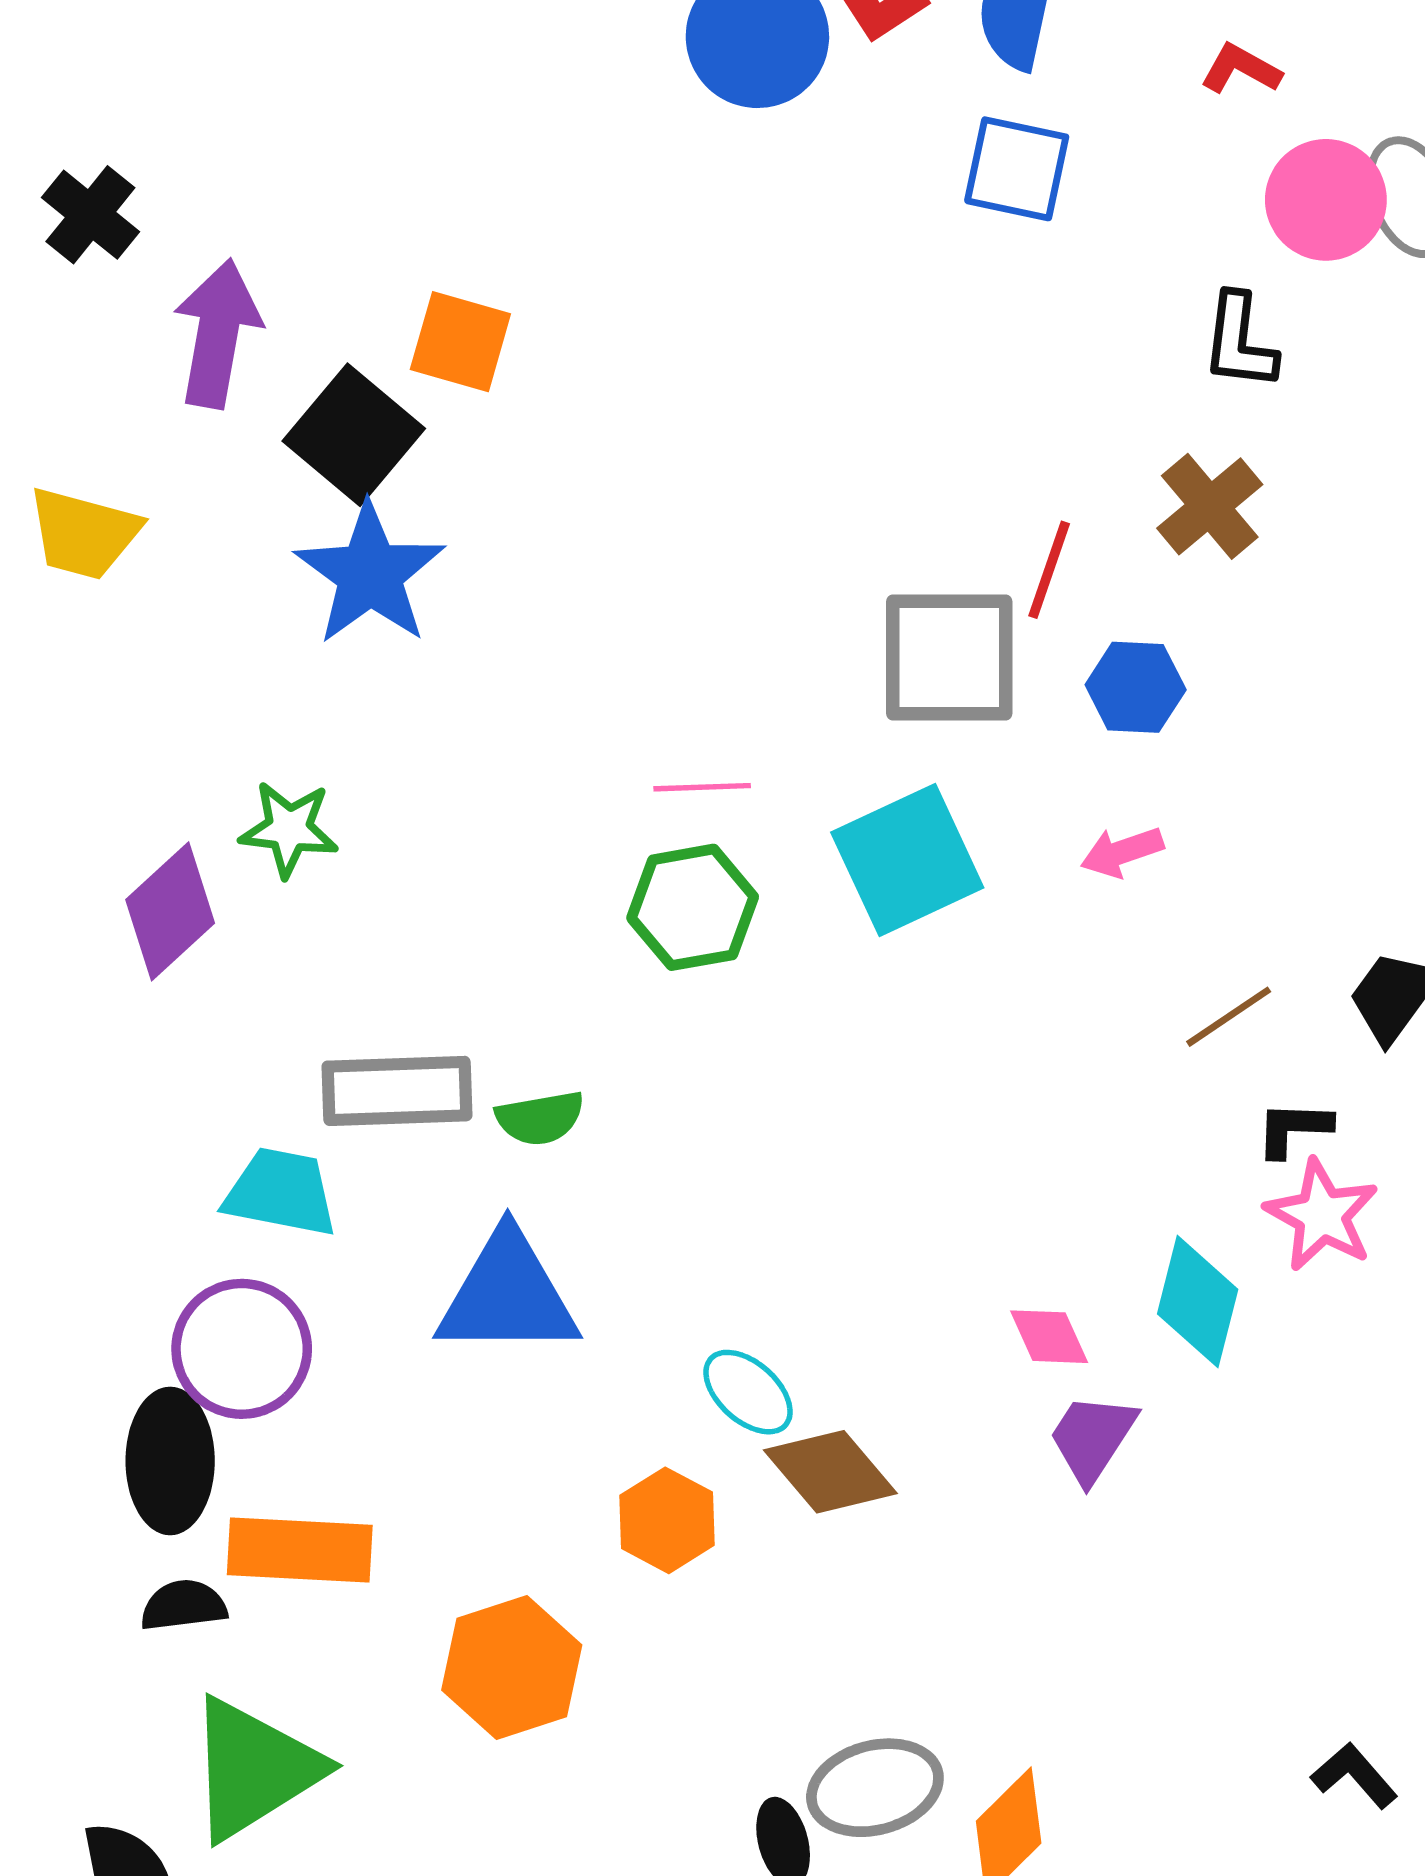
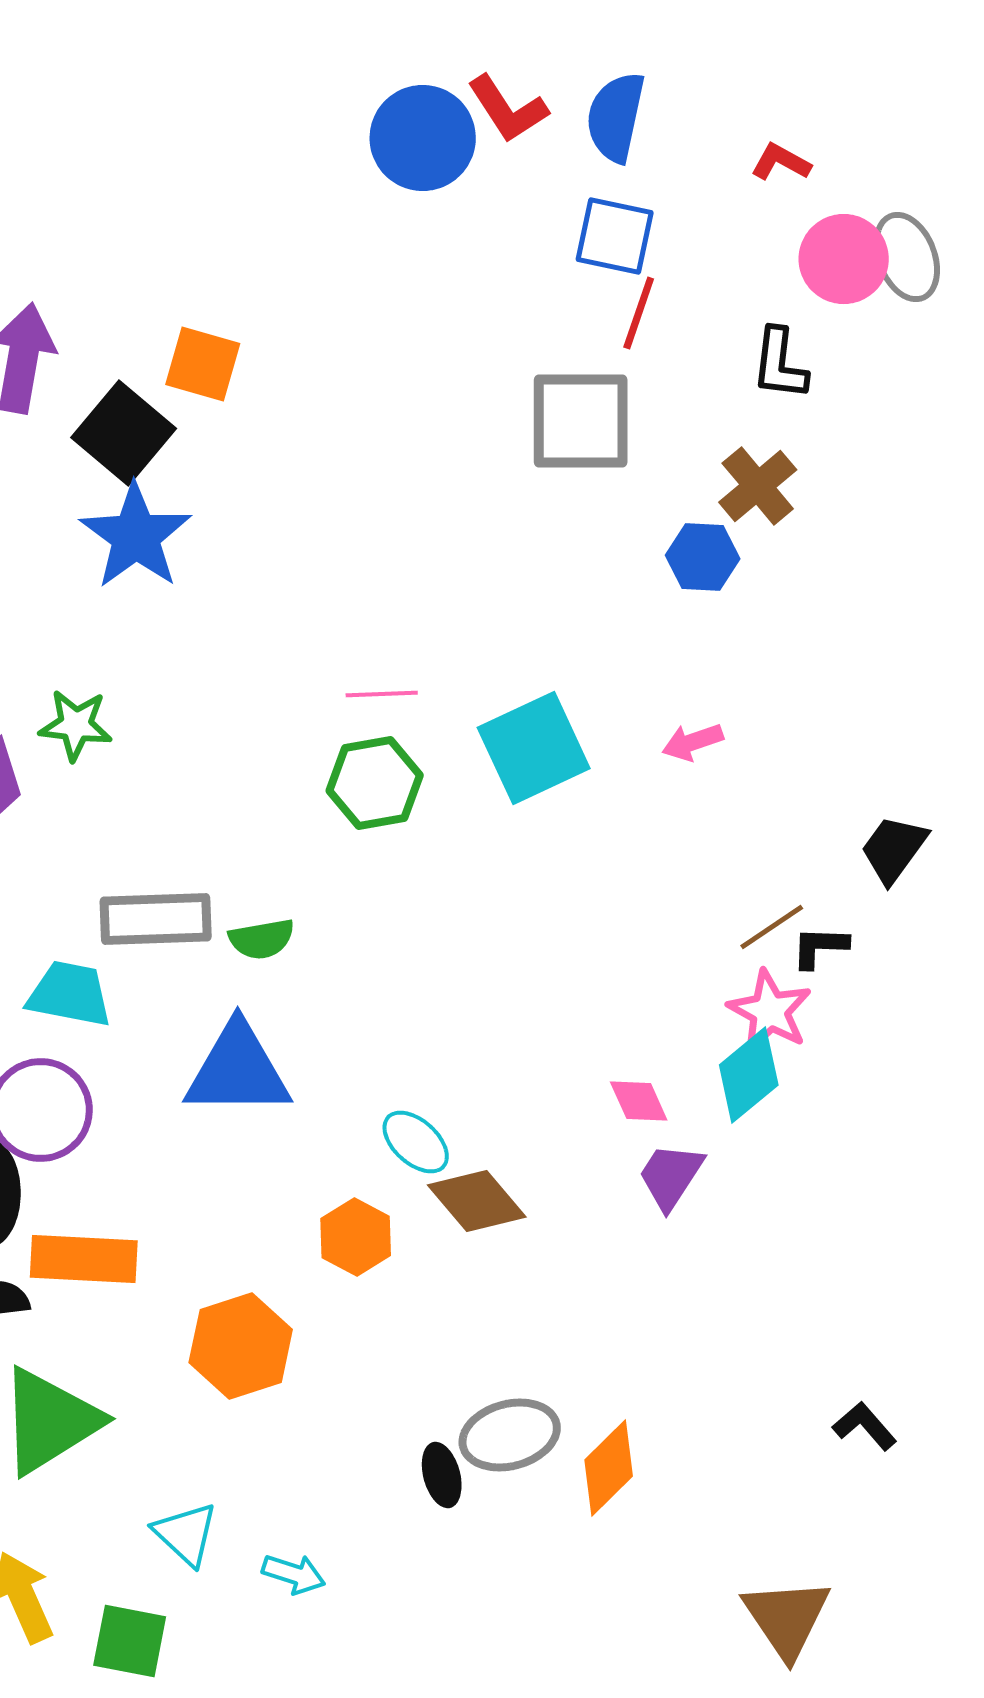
red line: (1049, 570) -> (639, 313), moved
gray square: (949, 658) -> (581, 421), moved
blue hexagon: (1136, 687) -> (703, 557), moved
brown line: (1229, 1017) -> (772, 927), moved
pink star: (1322, 1215) -> (770, 1011), moved
cyan diamond: (1198, 1302) -> (749, 1075), turned 36

